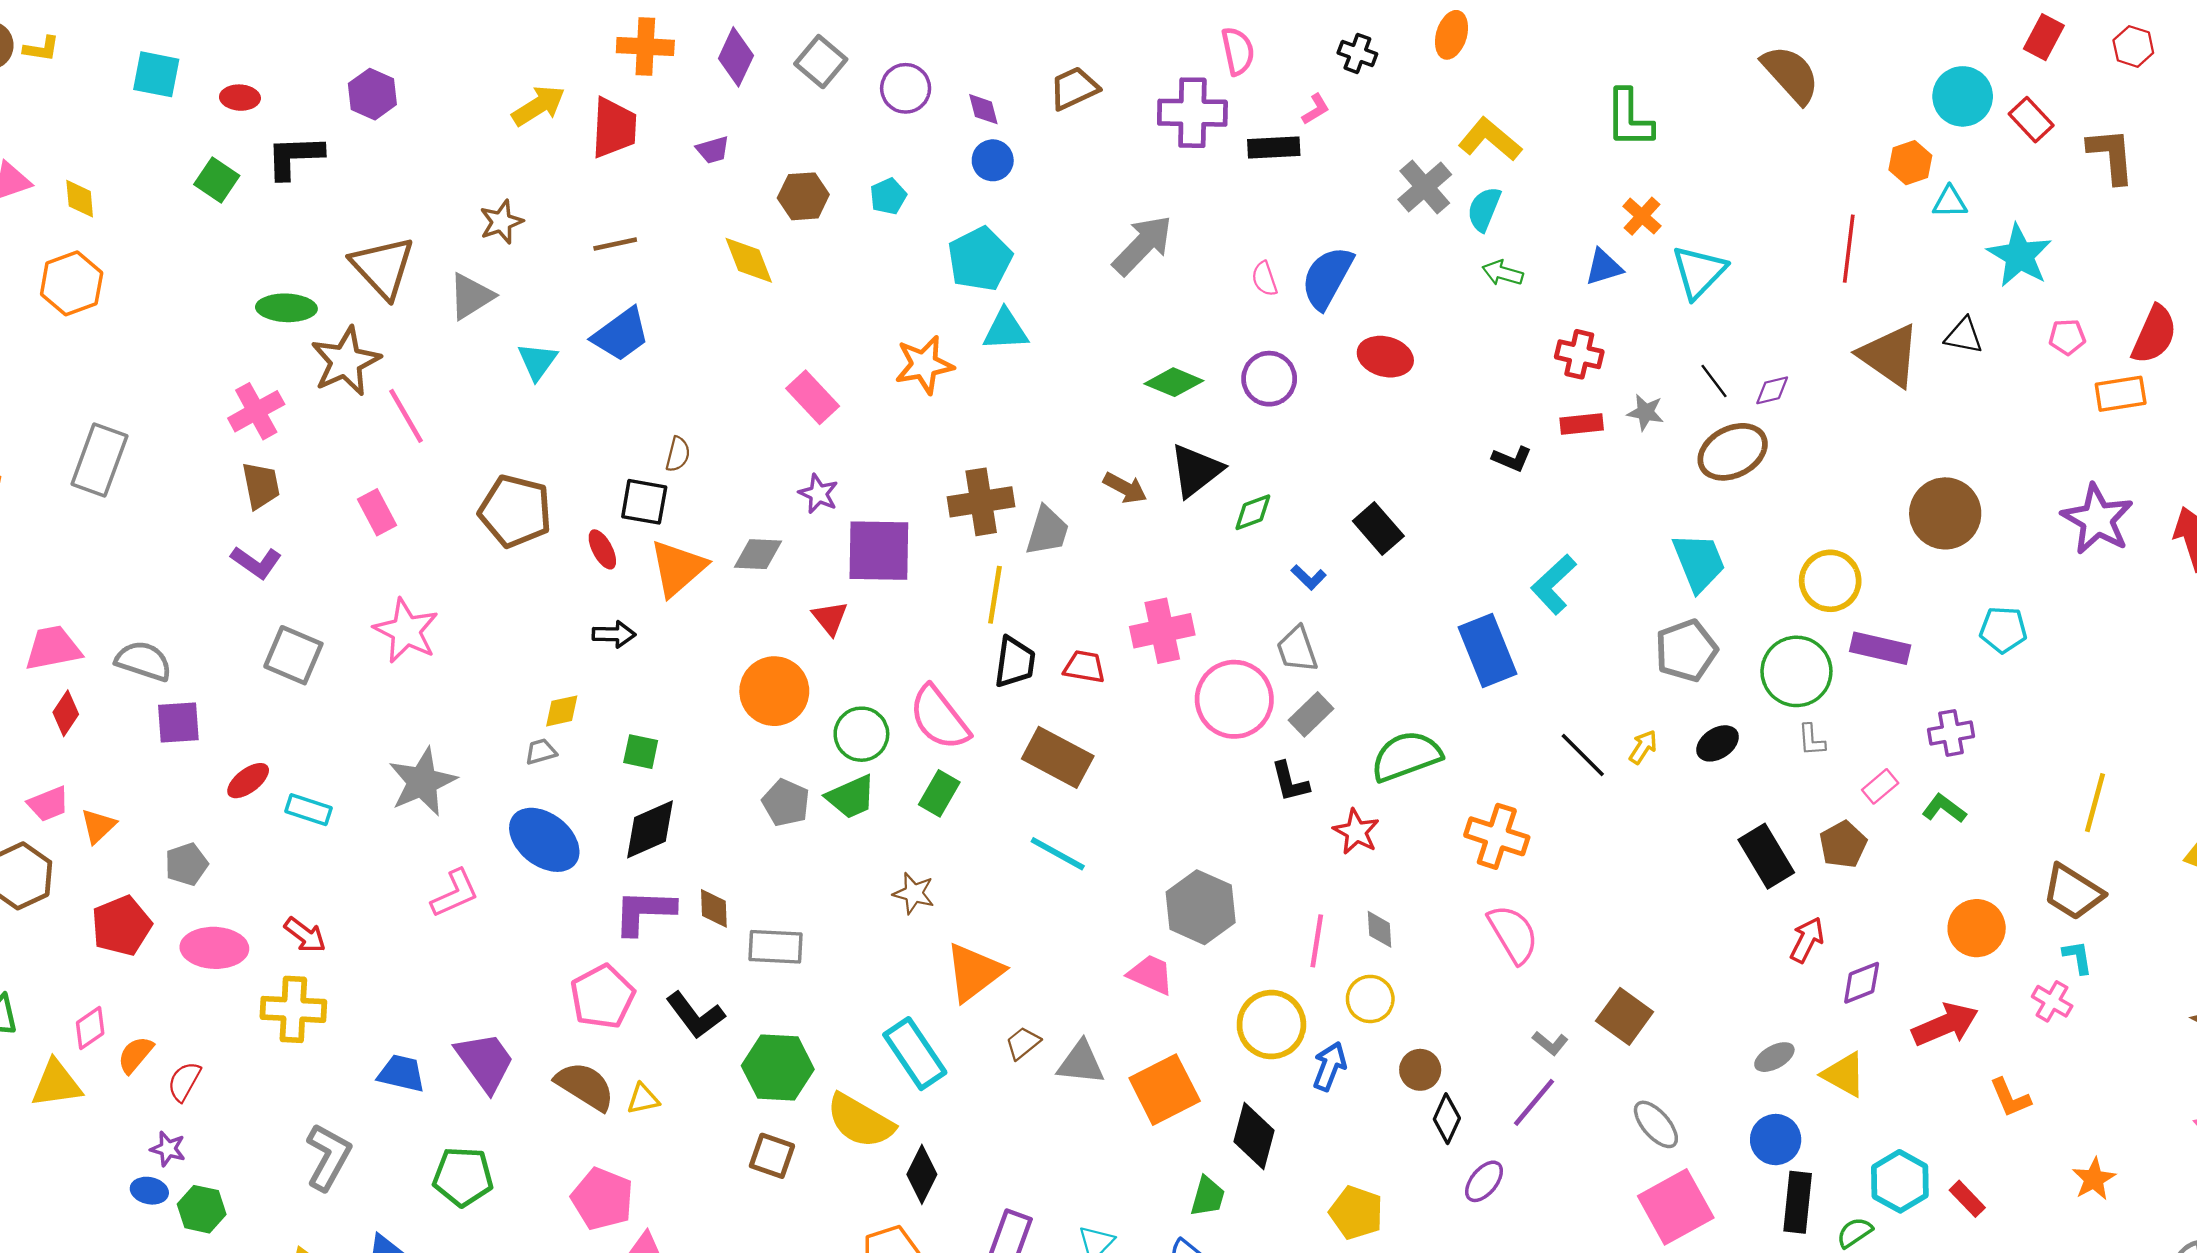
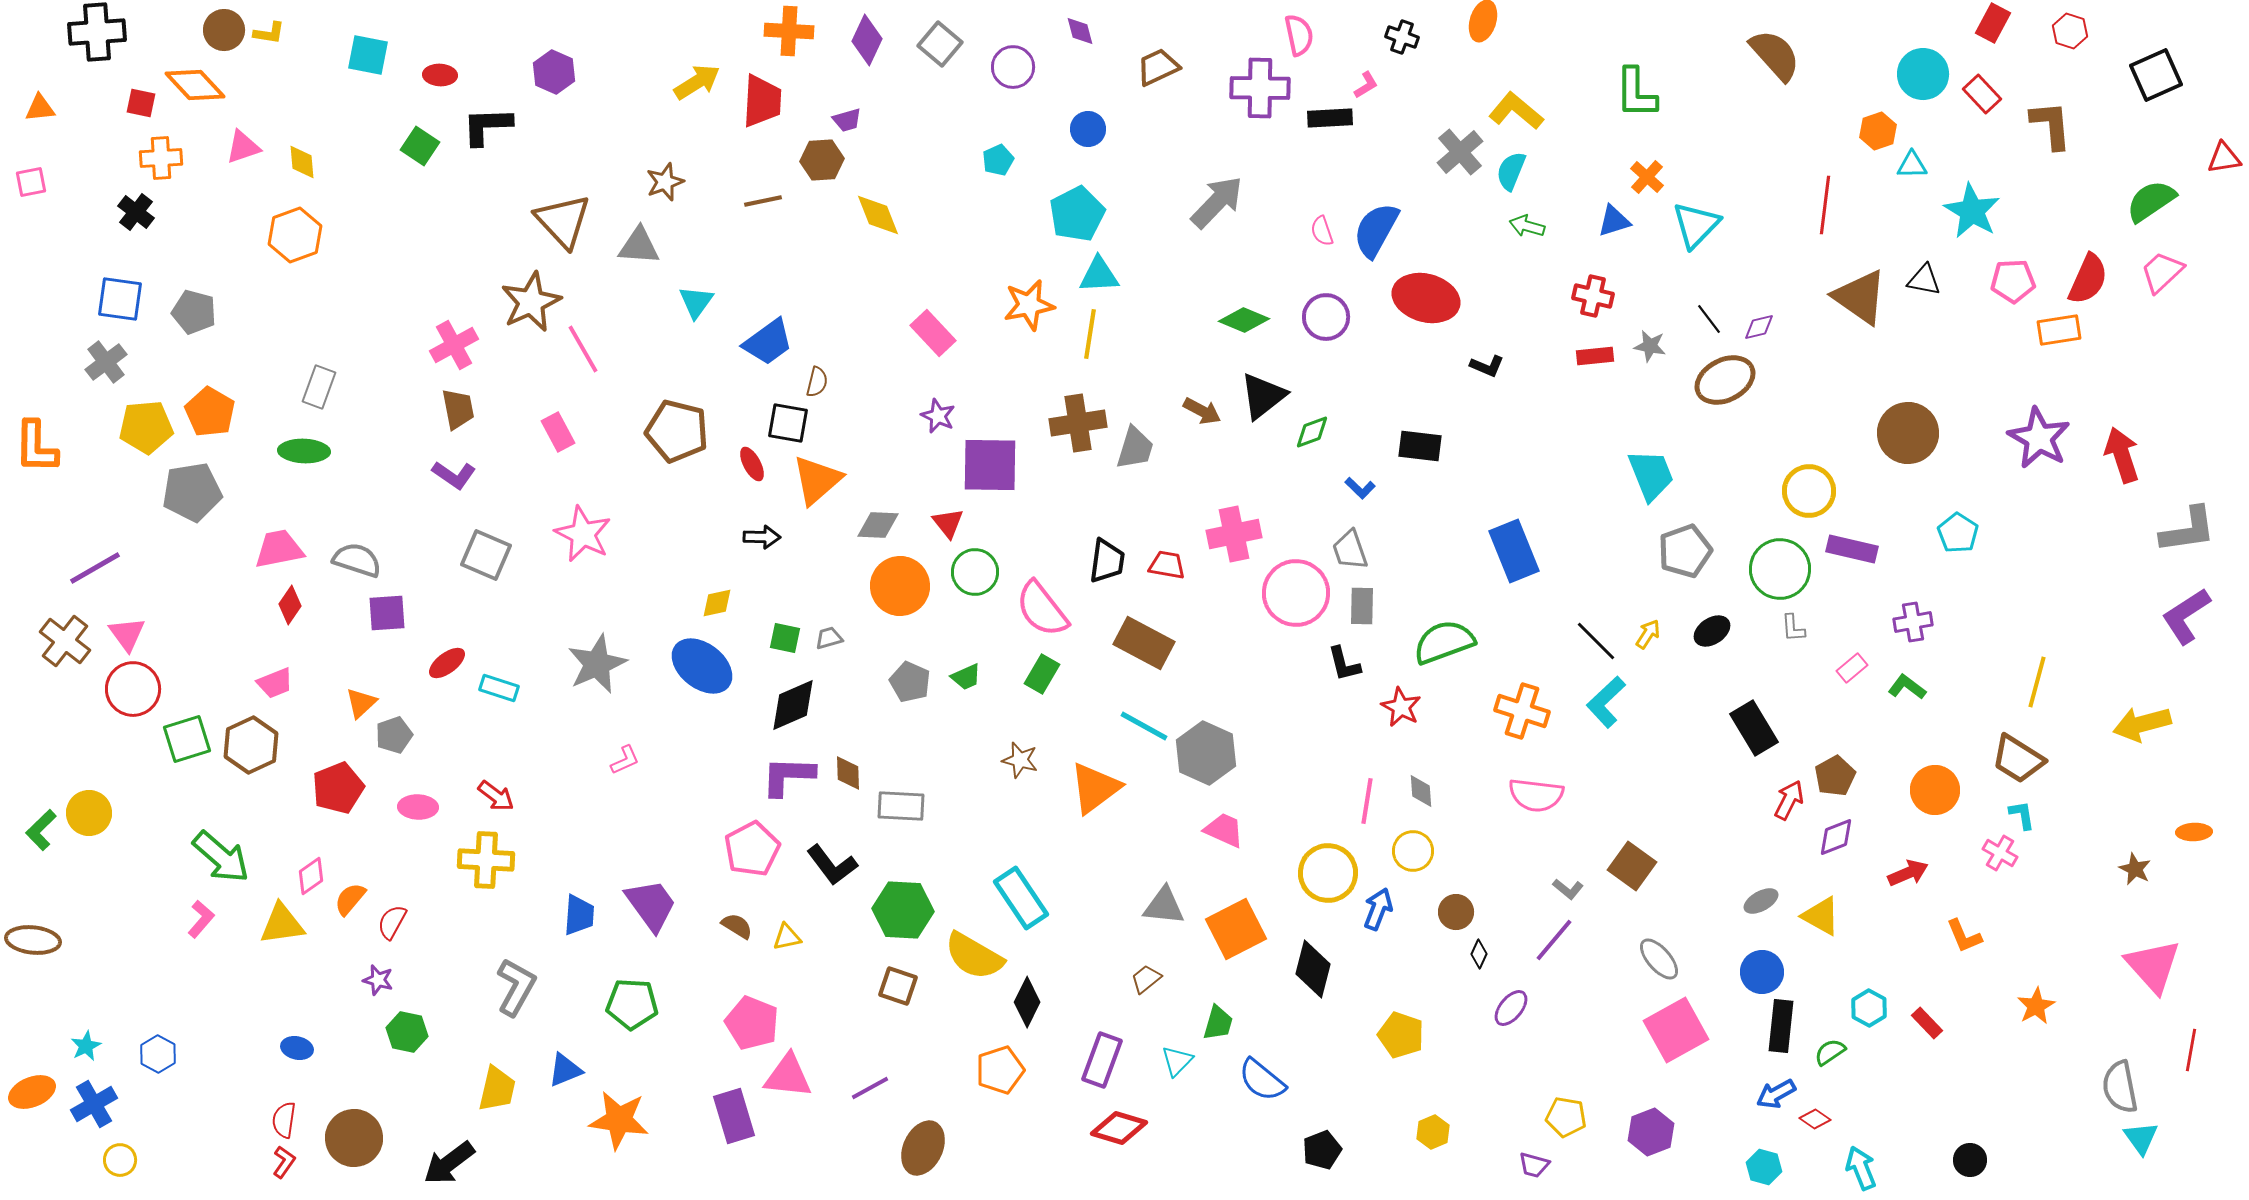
purple diamond: (983, 109) -> (1080, 31), moved
brown hexagon: (803, 196) -> (822, 160), moved
gray triangle: (471, 296) -> (639, 246), turned 36
green ellipse: (286, 308) -> (304, 451), moved
blue trapezoid: (621, 335) -> (768, 342), moved
pink pentagon: (2067, 337) -> (2013, 281), size x1.4
red ellipse: (1385, 357) -> (1426, 298), size x1.4
black L-shape: (1512, 459) -> (1487, 366), moved
gray rectangle: (99, 460) -> (319, 387), size x0.7
black rectangle: (1378, 529) -> (1420, 446), turned -42
gray diamond: (758, 554) -> (878, 525), moved
cyan trapezoid: (1699, 562) -> (1651, 475), moved
cyan L-shape: (1554, 584) -> (1606, 702), moved
yellow line: (995, 595) -> (1090, 334), moved
cyan pentagon: (2003, 630) -> (1958, 533), turned 30
gray rectangle: (1311, 714) -> (1362, 606), turned -45
green circle: (861, 734) -> (975, 572), moved
gray trapezoid: (541, 752) -> (829, 638), moved
green trapezoid: (851, 797) -> (966, 677), size x0.7
orange triangle: (98, 826) -> (361, 703), moved
blue ellipse: (544, 840) -> (702, 666), moved
brown pentagon: (1843, 844) -> (1835, 776), moved
pink L-shape: (455, 893) -> (625, 760), size x0.7
gray hexagon: (1201, 907) -> (1206, 753), moved
pink semicircle: (1513, 934) -> (1536, 795), turned 128
pink ellipse: (214, 948) -> (418, 807), size x0.7
orange triangle: (974, 972) -> (1095, 788), moved
red arrow: (1945, 1025) -> (1908, 873), size x0.7
brown trapezoid: (1023, 1043) -> (1146, 979), moved
blue trapezoid: (401, 1073) -> (579, 915), turned 81
brown semicircle: (585, 1086) -> (737, 926), size x0.6
black diamond: (1447, 1119) -> (1479, 954), size x0.7
cyan hexagon: (1900, 1181) -> (1869, 1008), size x0.7
blue ellipse: (149, 1191) -> (297, 1048), moved
green trapezoid: (1208, 1196) -> (1218, 1023), moved

